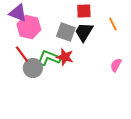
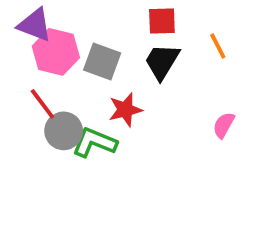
gray square: (66, 32) -> (102, 61), moved
red star: (65, 57) -> (125, 110), turned -30
green L-shape: (49, 58) -> (94, 142), moved

